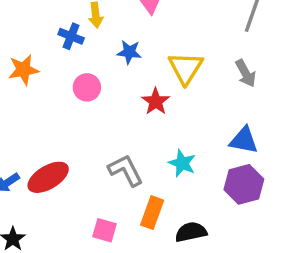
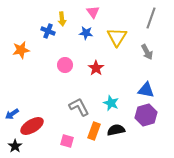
blue star: (129, 52) -> (86, 33), moved
yellow triangle: (186, 68) -> (117, 37), moved
pink circle: (87, 87) -> (65, 65), moved
red ellipse: (48, 177) -> (32, 126), moved
black semicircle: (191, 232) -> (116, 130), moved

